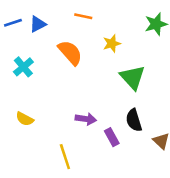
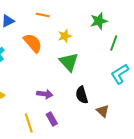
green triangle: (133, 77) -> (69, 62), moved
purple rectangle: (112, 137) -> (52, 119), moved

